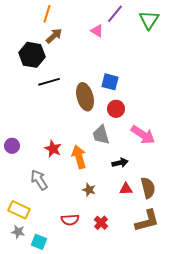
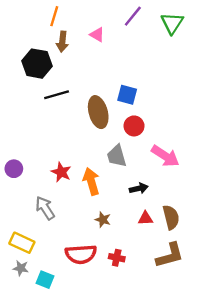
pink triangle: (97, 31) -> (97, 35), moved
brown arrow: (54, 36) -> (62, 42), turned 138
red semicircle: (70, 220) -> (81, 254), size x1.5
red cross: (101, 223) -> (117, 258), turned -32

